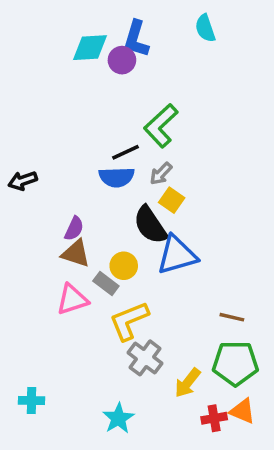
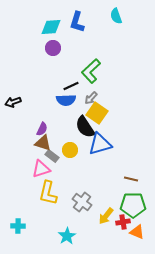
purple circle: (122, 60) -> (53, 48), moved
yellow square: (172, 200) -> (97, 113), size x1.5
gray rectangle: (106, 284) -> (52, 156), moved
yellow L-shape: (129, 321) -> (48, 193), moved, turned -55
red cross: (214, 418) -> (123, 222), moved

